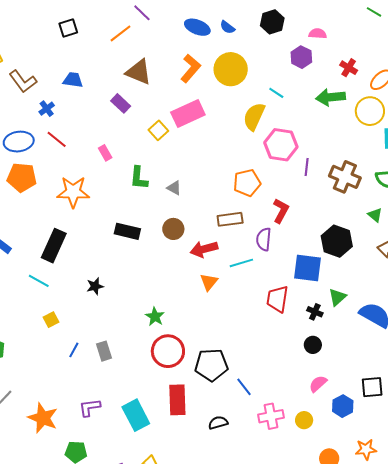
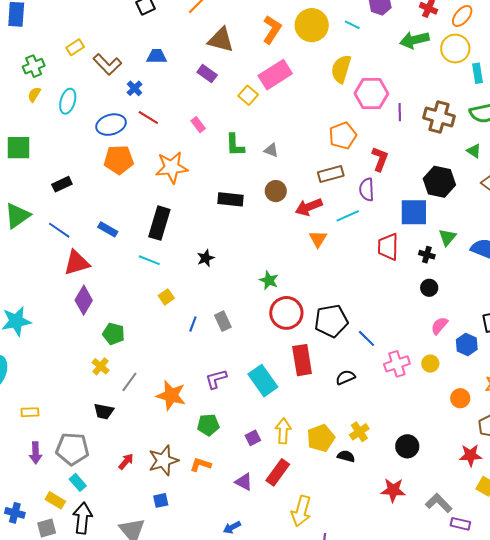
cyan line: (276, 93) -> (352, 25), moved

